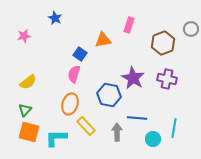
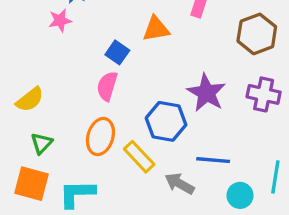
pink star: (24, 36) -> (60, 20), moved
green triangle: (25, 110) -> (42, 143), moved
yellow rectangle: (86, 126) -> (139, 157), moved
gray arrow: (117, 132) -> (179, 184), turned -60

